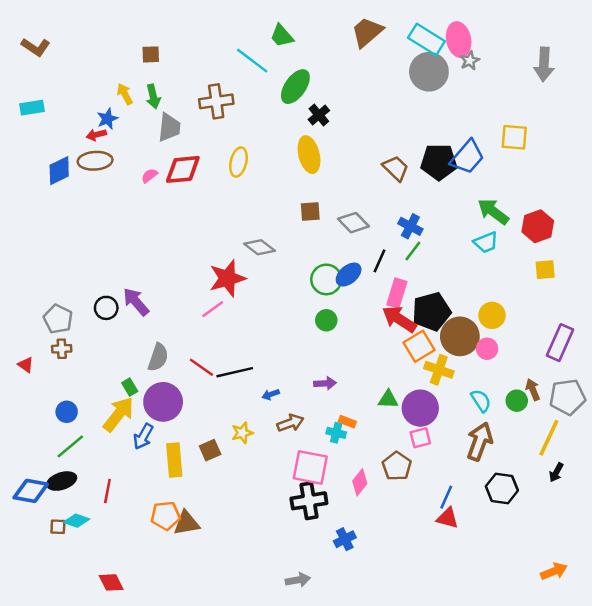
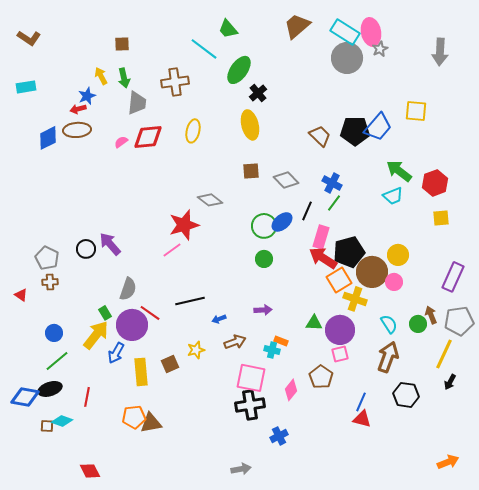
red line: (201, 367) -> (150, 313), moved

